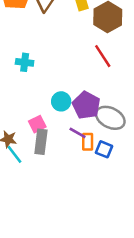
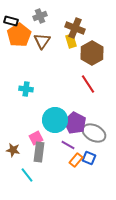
cyan circle: (61, 101) -> (55, 120), size x1.6
orange rectangle: (88, 142) -> (76, 160), moved, turned 40
cyan line: (14, 154) -> (27, 175), moved

